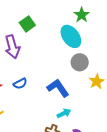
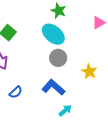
gray circle: (80, 62) -> (58, 58), moved

